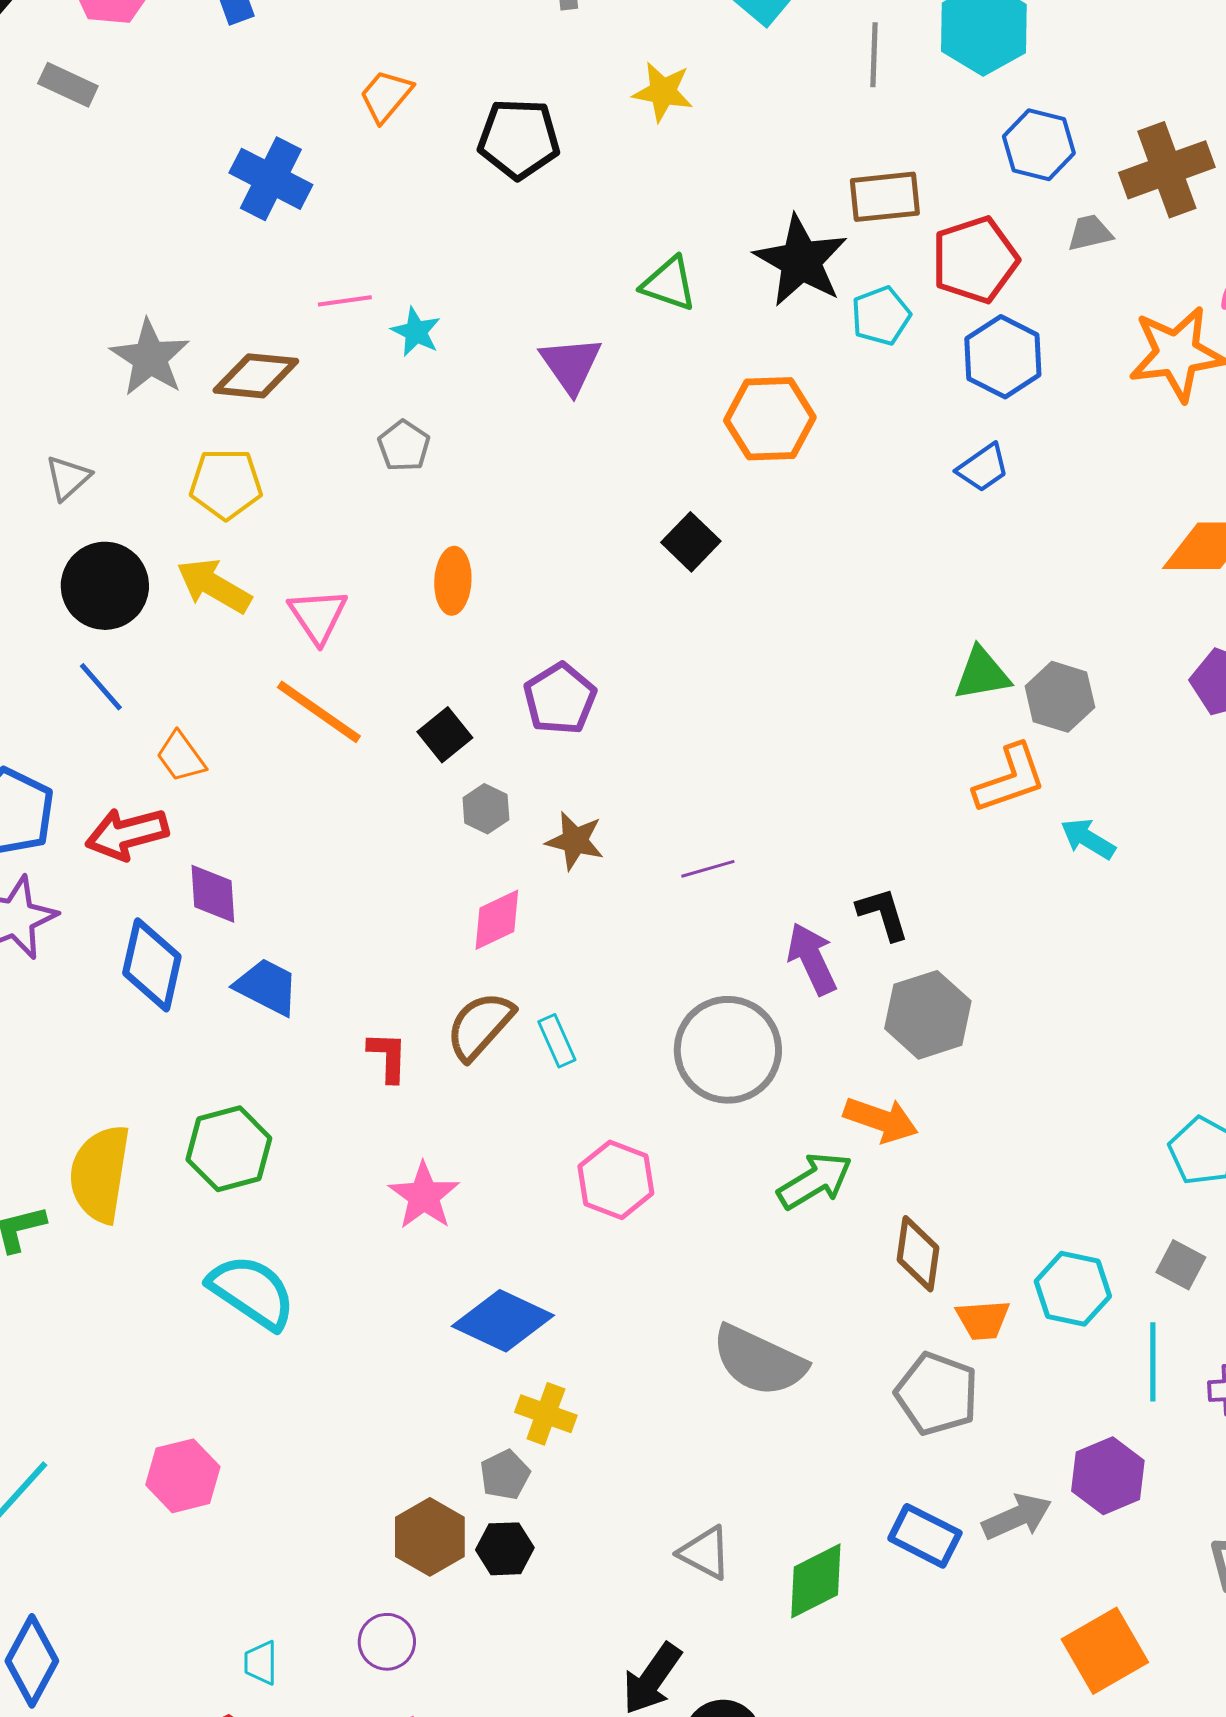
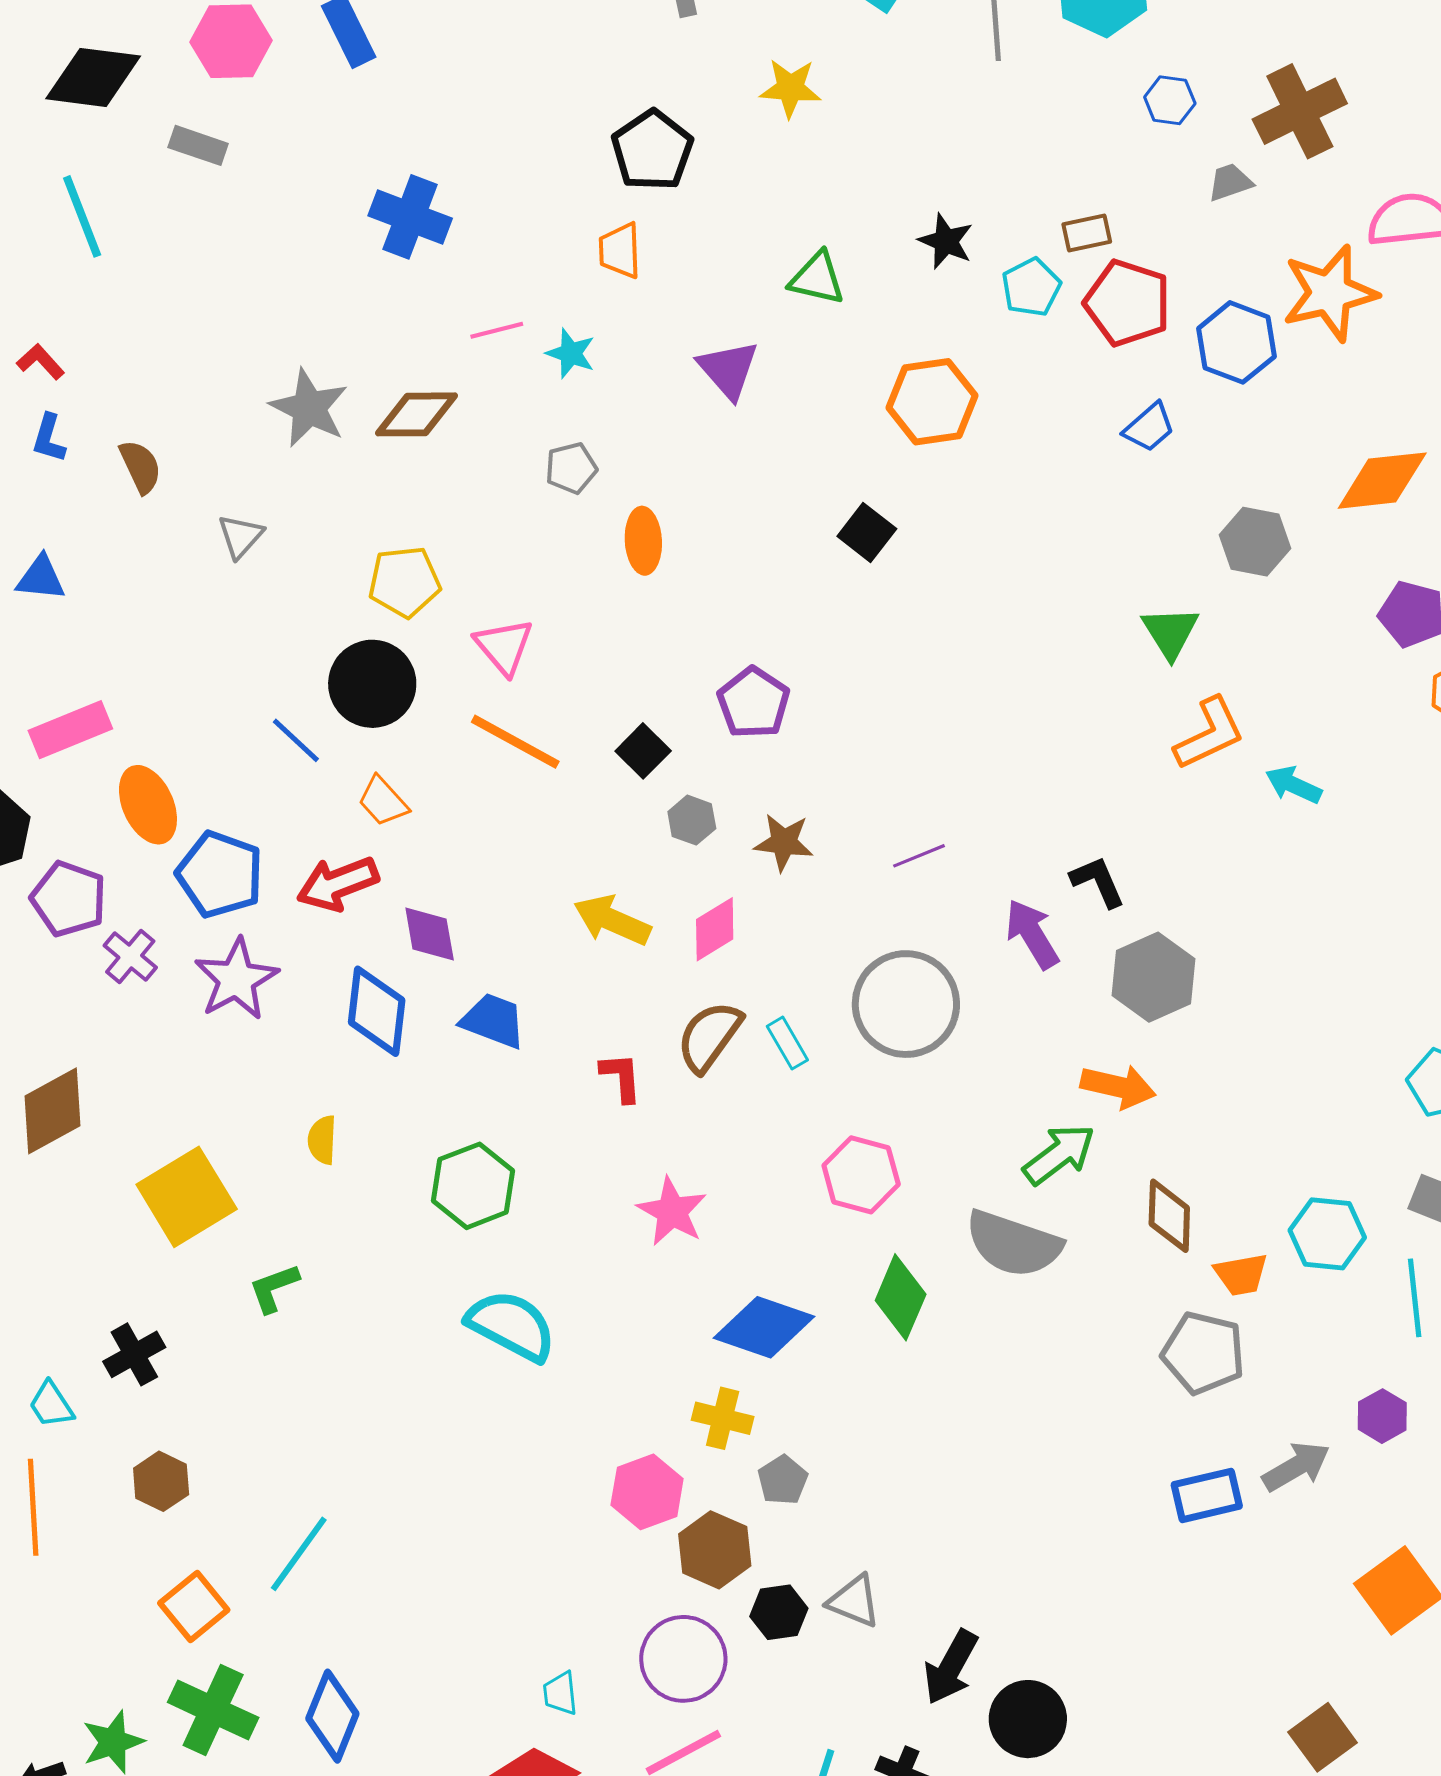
orange trapezoid: (386, 96) -> (620, 251), moved, turned -36
black pentagon: (519, 139) -> (652, 150), turned -30
blue hexagon: (1039, 145) -> (1170, 100), size x0.7
brown rectangle: (885, 197) -> (1087, 233), moved, size x0.7
red pentagon: (975, 260) -> (1128, 303), moved, turned -30
black star: (801, 261) -> (946, 241), size x0.6
blue hexagon: (1003, 357) -> (1236, 342), moved
gray pentagon: (404, 446) -> (571, 468), turned 30
yellow pentagon: (226, 484) -> (404, 582), moved
orange ellipse: (453, 581) -> (643, 541), moved
black circle: (105, 586) -> (372, 684), moved
yellow arrow: (214, 586) -> (612, 920), moved
green triangle: (982, 674) -> (1170, 632), turned -46
gray hexagon: (1060, 697) -> (1255, 542), moved
gray circle: (728, 1050) -> (906, 1004), moved
yellow semicircle: (100, 1174) -> (322, 1140), moved, size x0.5
gray semicircle: (759, 1361) -> (1013, 1244), moved
yellow cross: (546, 1414) -> (723, 1418), moved
pink hexagon: (183, 1476) -> (647, 1492), moved
purple hexagon: (1108, 1476) -> (1382, 1416), size x0.7
blue rectangle: (925, 1536) -> (1207, 1495), turned -34
black hexagon: (505, 1549) -> (779, 1612), moved
gray triangle: (705, 1553) -> (854, 1601), moved
green diamond: (816, 1581) -> (901, 1297), moved, turned -34
purple circle: (387, 1642) -> (683, 1659), size x1.5

